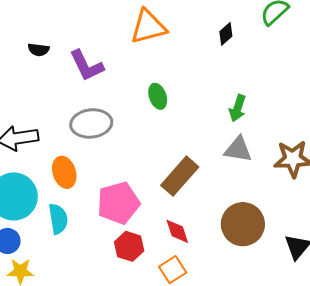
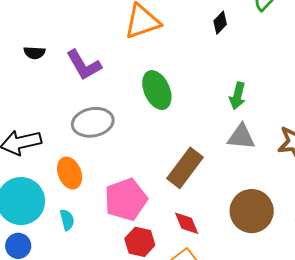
green ellipse: (158, 96) -> (157, 90), size x1.5
cyan semicircle: (58, 219) -> (67, 220), size x0.7

